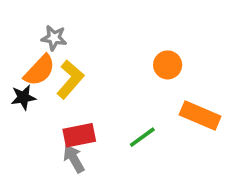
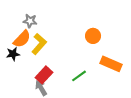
red rectangle: (79, 135) -> (44, 75), turned -36

